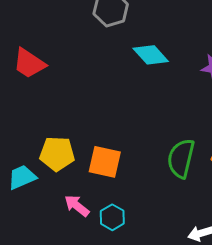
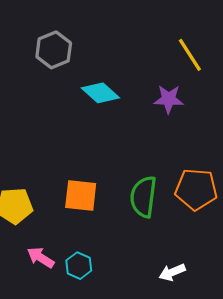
orange square: (105, 162) -> (81, 196), moved

